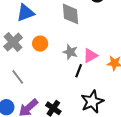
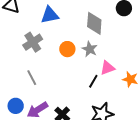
orange circle: (40, 44) -> (67, 49), moved
gray star: (70, 52) -> (90, 49), moved

